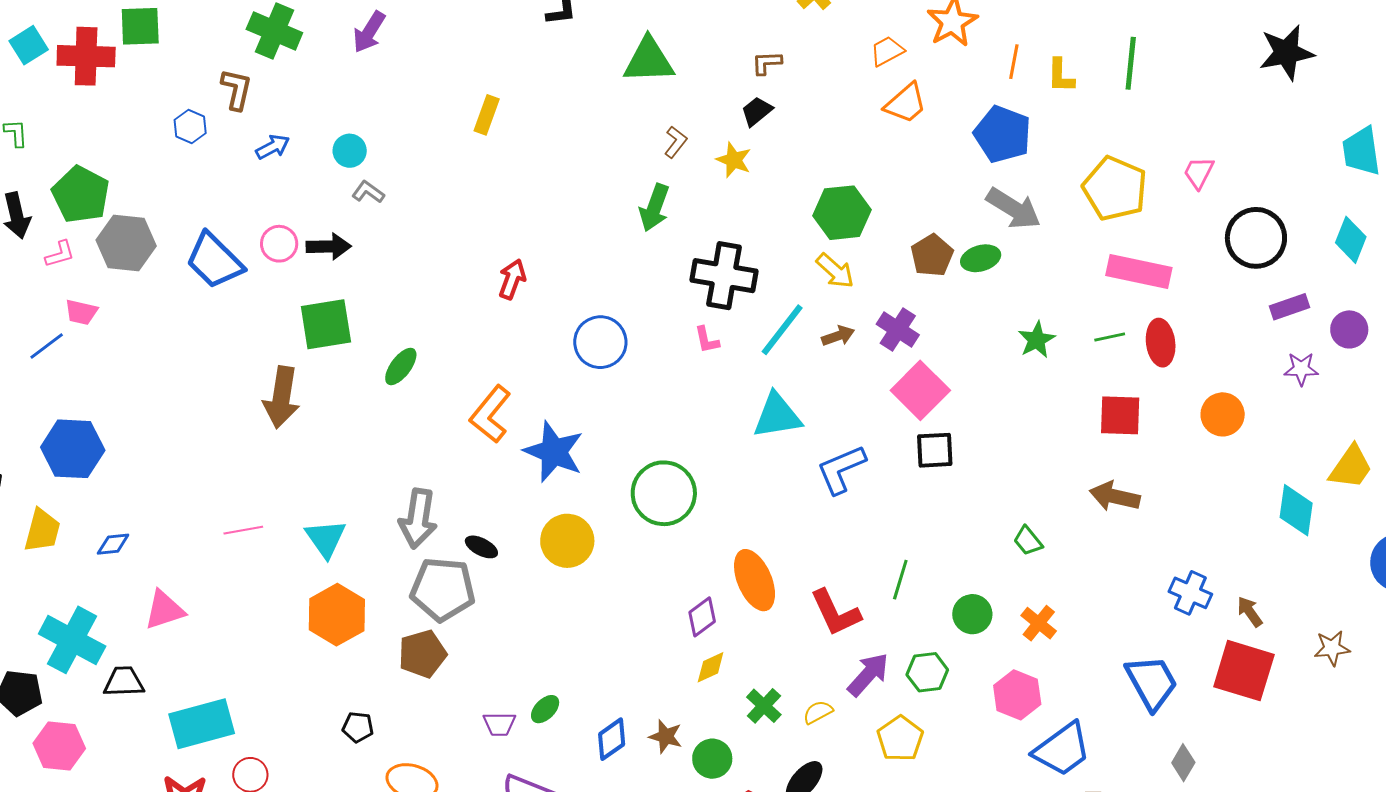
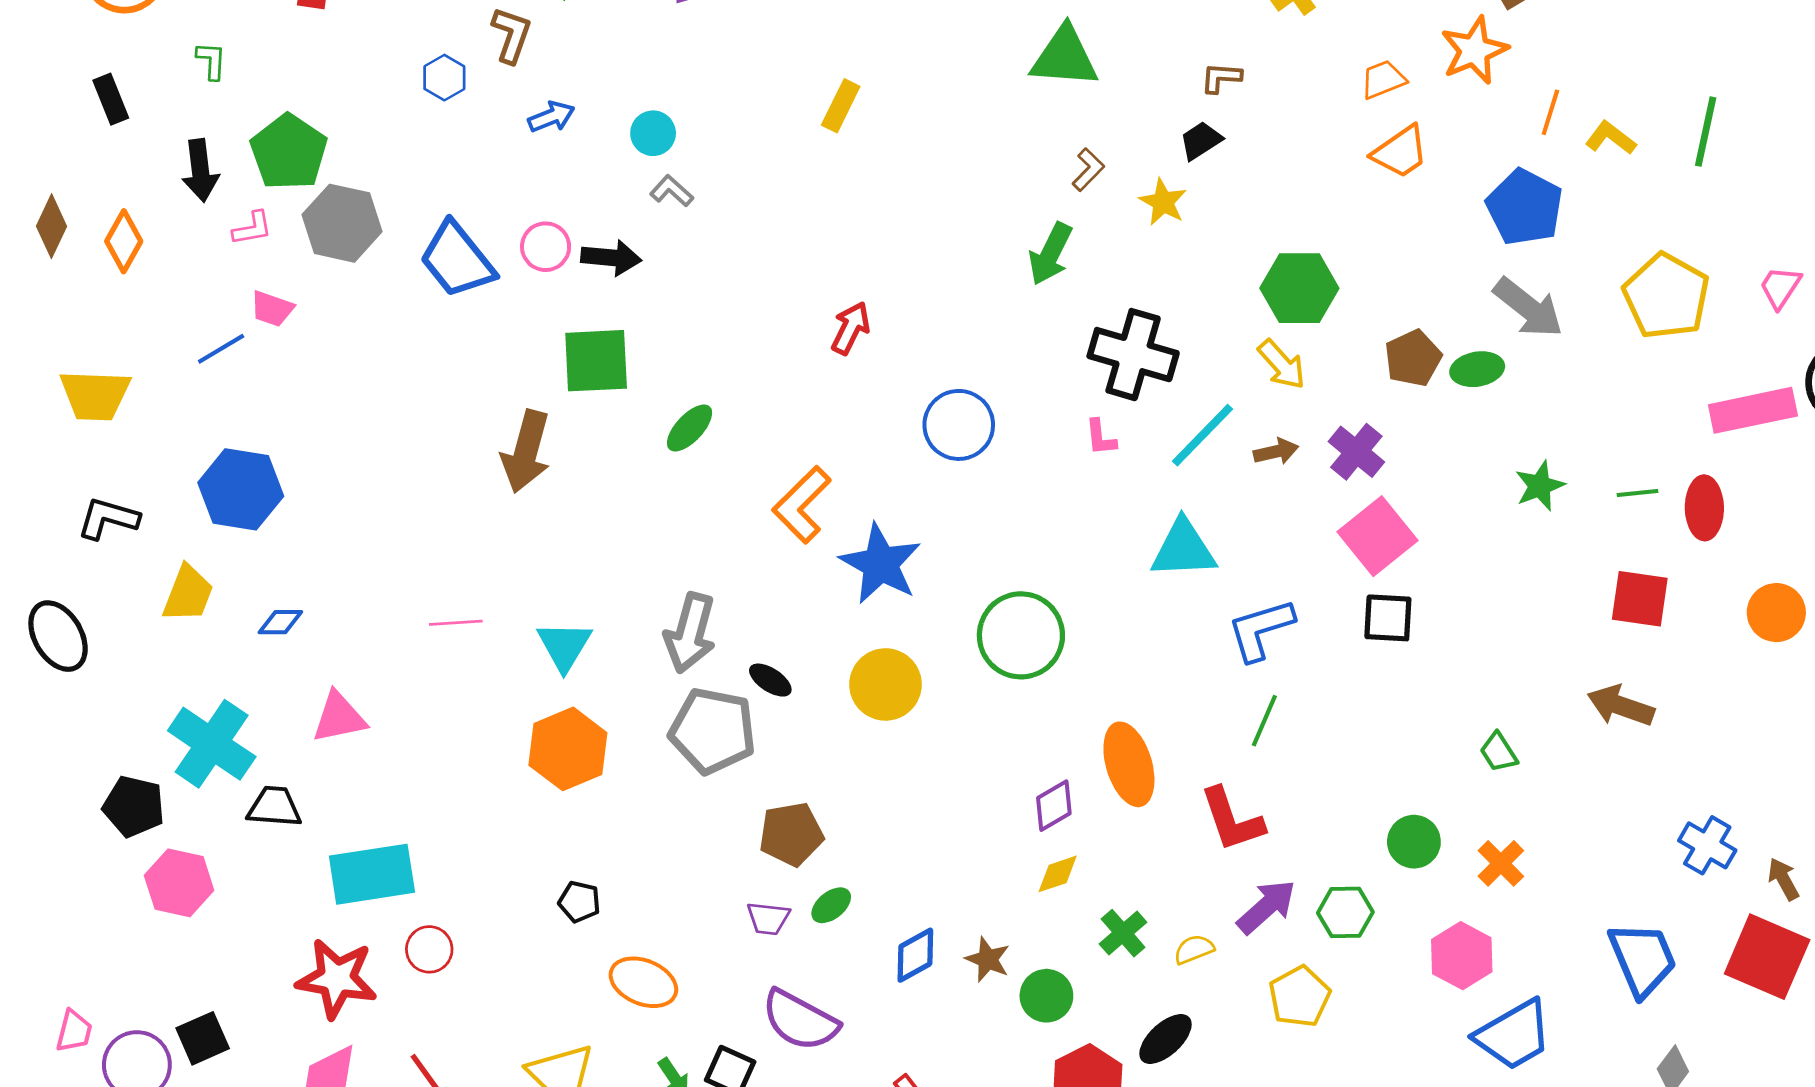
yellow L-shape: (1061, 76) -> (1611, 138), turned 120
pink rectangle: (1139, 272) -> (1753, 410), moved, turned -30
green line: (900, 580) -> (1264, 721), moved
brown pentagon: (422, 654) -> (791, 834), moved

